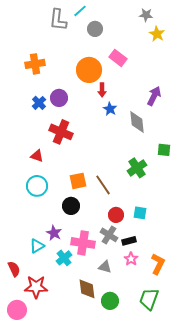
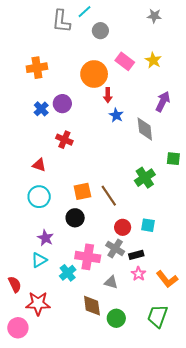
yellow star: (157, 34) -> (153, 60), moved
red cross: (61, 132) -> (64, 140), size x0.7
purple star: (54, 233) -> (45, 238), moved
orange L-shape: (158, 264) -> (167, 279), turned 115

